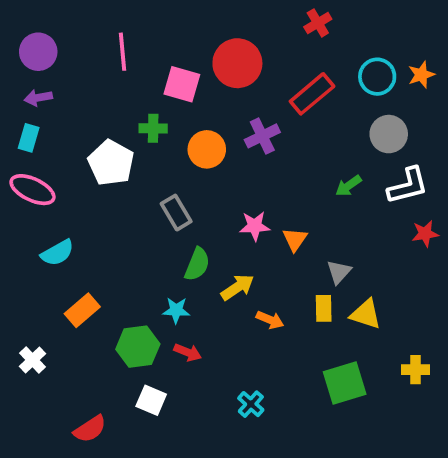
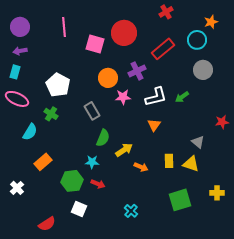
orange star: (421, 75) -> (211, 22), moved
green cross: (153, 128) -> (51, 114), moved, turned 32
white L-shape: (408, 186) -> (156, 97), moved
pink star: (255, 226) -> (123, 97), moved
cyan semicircle: (57, 253) -> (30, 132), turned -30
gray triangle: (339, 272) -> (198, 142), moved, turned -32

